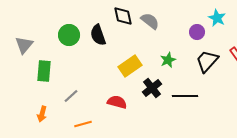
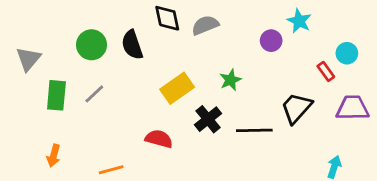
gray semicircle: (150, 21) -> (205, 25), turned -60
black trapezoid: (207, 61) -> (296, 108), moved
gray line: (71, 96) -> (94, 94), moved

